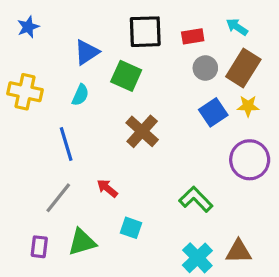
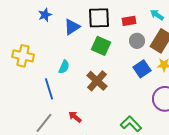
blue star: (28, 27) -> (45, 15), moved
blue triangle: (87, 52) -> (72, 27), moved
green square: (126, 76) -> (101, 46), moved
cyan semicircle: (80, 95) -> (64, 67), moved

